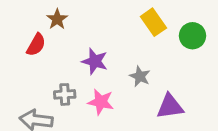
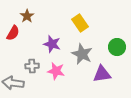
yellow rectangle: (153, 22) -> (80, 23), moved
green circle: (192, 36) -> (117, 47), moved
gray star: (140, 76) -> (82, 54), size x1.5

